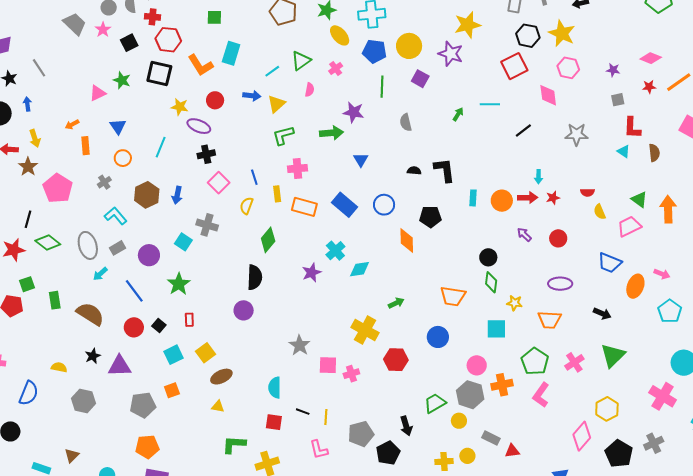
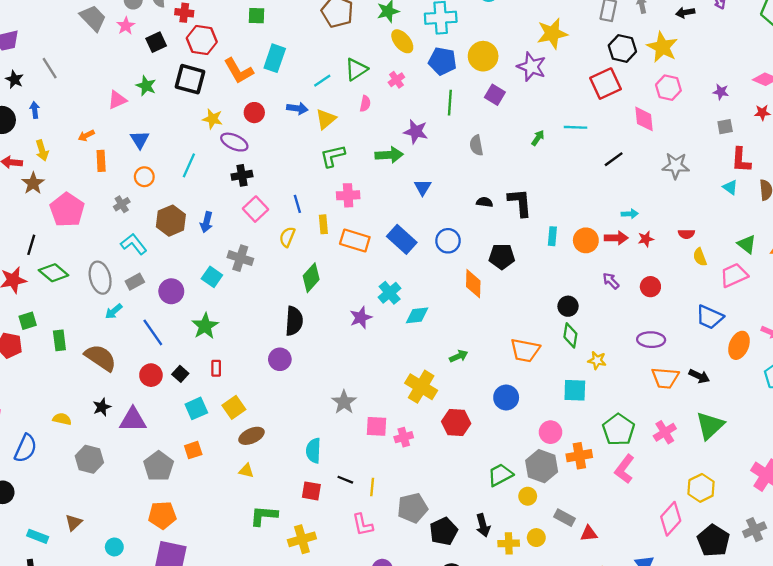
cyan arrow: (539, 177) -> (630, 214), turned -96
orange trapezoid: (550, 320) -> (665, 378), moved
gray pentagon: (143, 405) -> (159, 466), turned -30
black arrow: (406, 426) -> (483, 525), moved

